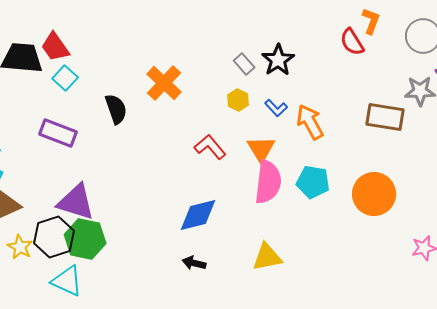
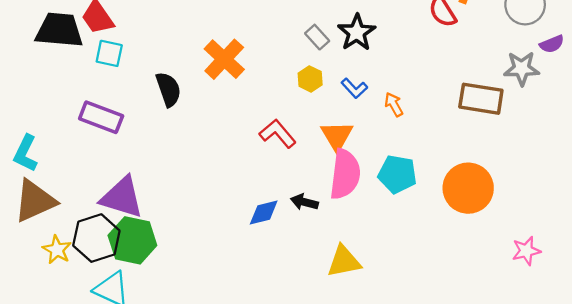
cyan square: (65, 78) -> (109, 53), turned -30
orange arrow: (310, 122) -> (394, 104), size x0.6
blue diamond: (198, 215) -> (264, 213), size x0.7
black arrow: (194, 263) -> (304, 202), moved

